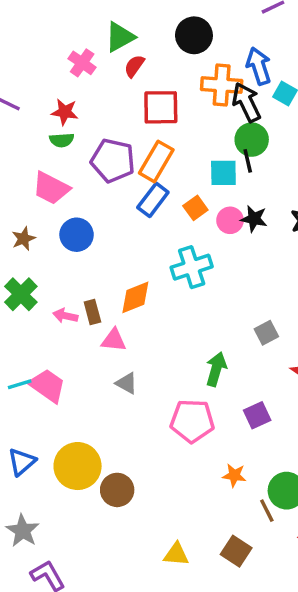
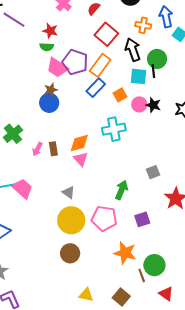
orange cross: (222, 85) -> (143, 25), size x0.7
black arrow: (246, 102) -> (133, 50), moved
red square: (161, 107) -> (106, 34), turned 35
pink trapezoid: (51, 188) -> (57, 68), moved
brown star: (24, 239) -> (51, 90), moved
pink arrow: (65, 316) -> (37, 149), turned -80
pink triangle: (114, 340) -> (81, 159), moved, turned 35
yellow circle: (78, 466) -> (71, 220), moved
orange star: (234, 475) -> (125, 253), size x1.6
brown circle: (117, 490) -> (70, 253), moved

